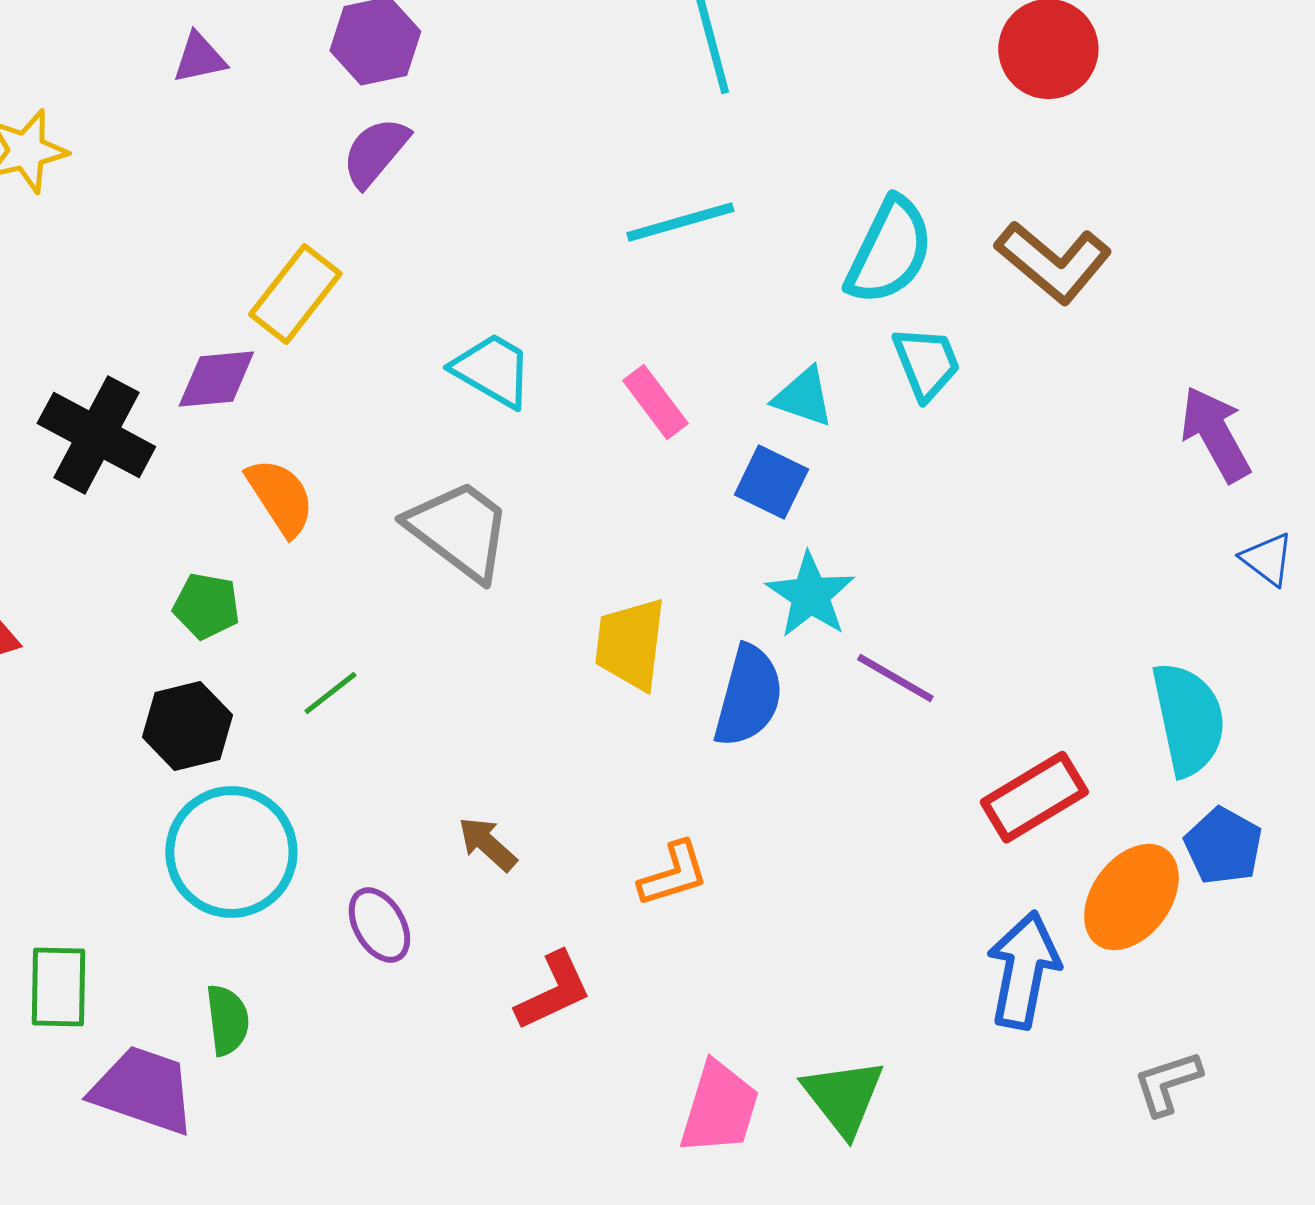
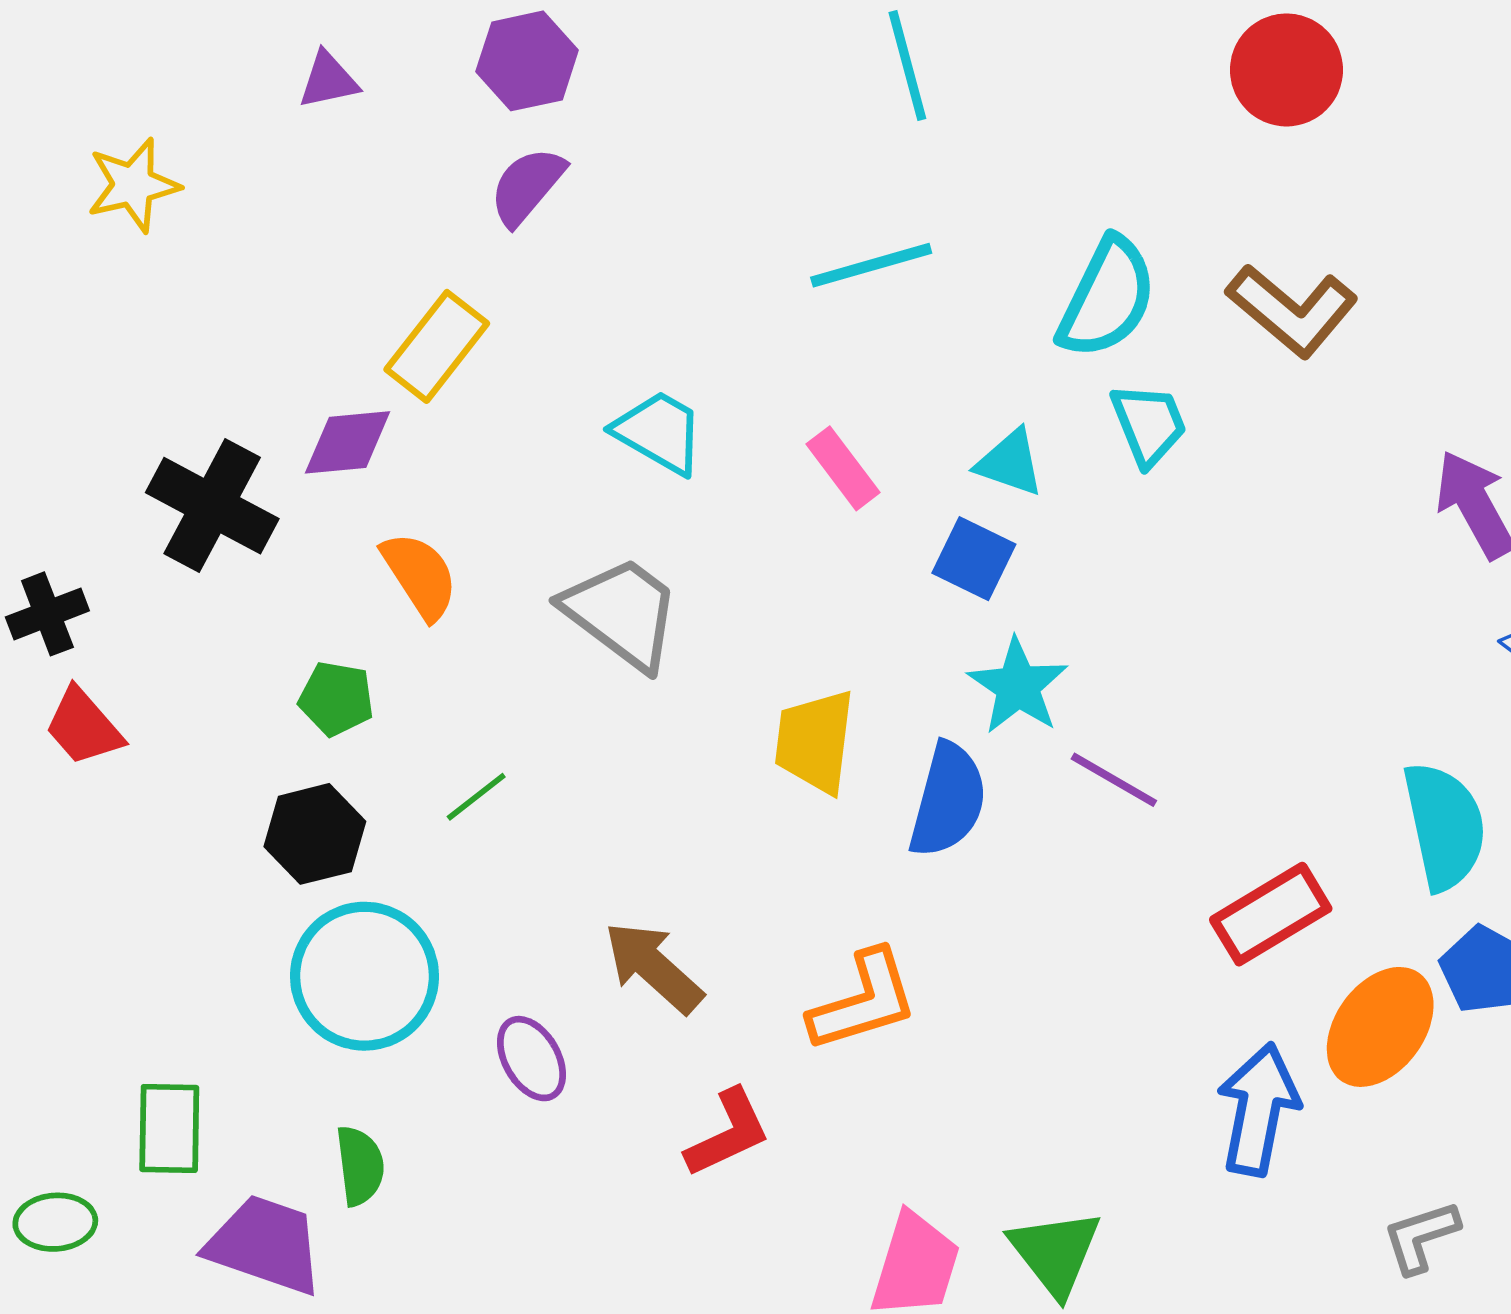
brown arrow: (487, 844) -> (653, 967), size x1.5
orange L-shape: (673, 874) -> (863, 1001), size x1.4

